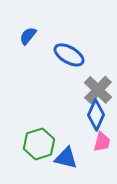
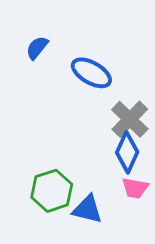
pink trapezoid: (102, 142) -> (135, 188), turned 85

